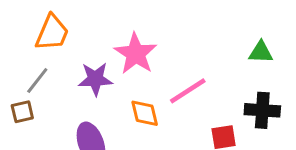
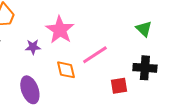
green triangle: (261, 52) -> (144, 29), turned 42
purple star: (95, 79) -> (33, 47), size x0.7

